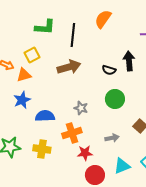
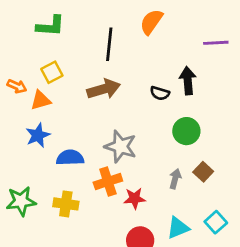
green L-shape: (45, 27) -> (50, 26), moved
green circle: (115, 99) -> (186, 131), moved
gray star: (81, 108) -> (121, 146), size x1.6
gray arrow: (112, 138) -> (175, 179), moved, turned -64
red star: (85, 153) -> (135, 198), moved

